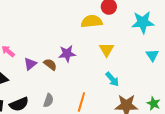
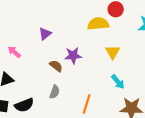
purple triangle: (30, 64) -> (45, 34), moved
gray semicircle: (48, 100) -> (55, 92), moved

